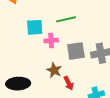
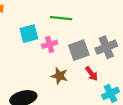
green line: (66, 19) -> (61, 18), turned 30
red arrow: (69, 83) -> (91, 74), moved

